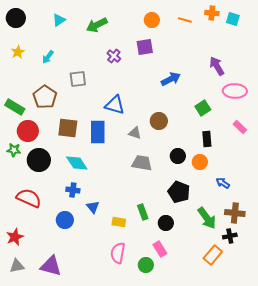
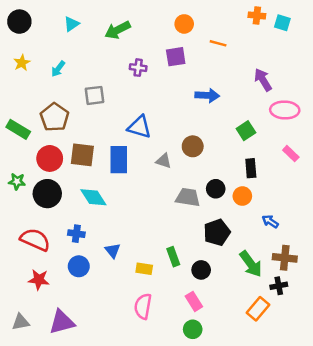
orange line: (185, 20) -> (218, 43), moved
purple cross: (114, 56) -> (138, 68), turned -32
blue arrow: (171, 79) -> (207, 95), turned 30
red circle: (28, 131) -> (50, 158), moved
gray trapezoid: (142, 163) -> (188, 197), moved
blue cross: (73, 190) -> (76, 234), moved
black pentagon: (179, 192) -> (217, 232), turned 30
red star: (15, 237) -> (39, 280), moved, turned 30
green circle: (146, 265) -> (193, 329), moved
purple triangle: (51, 266) -> (62, 322), turned -30

